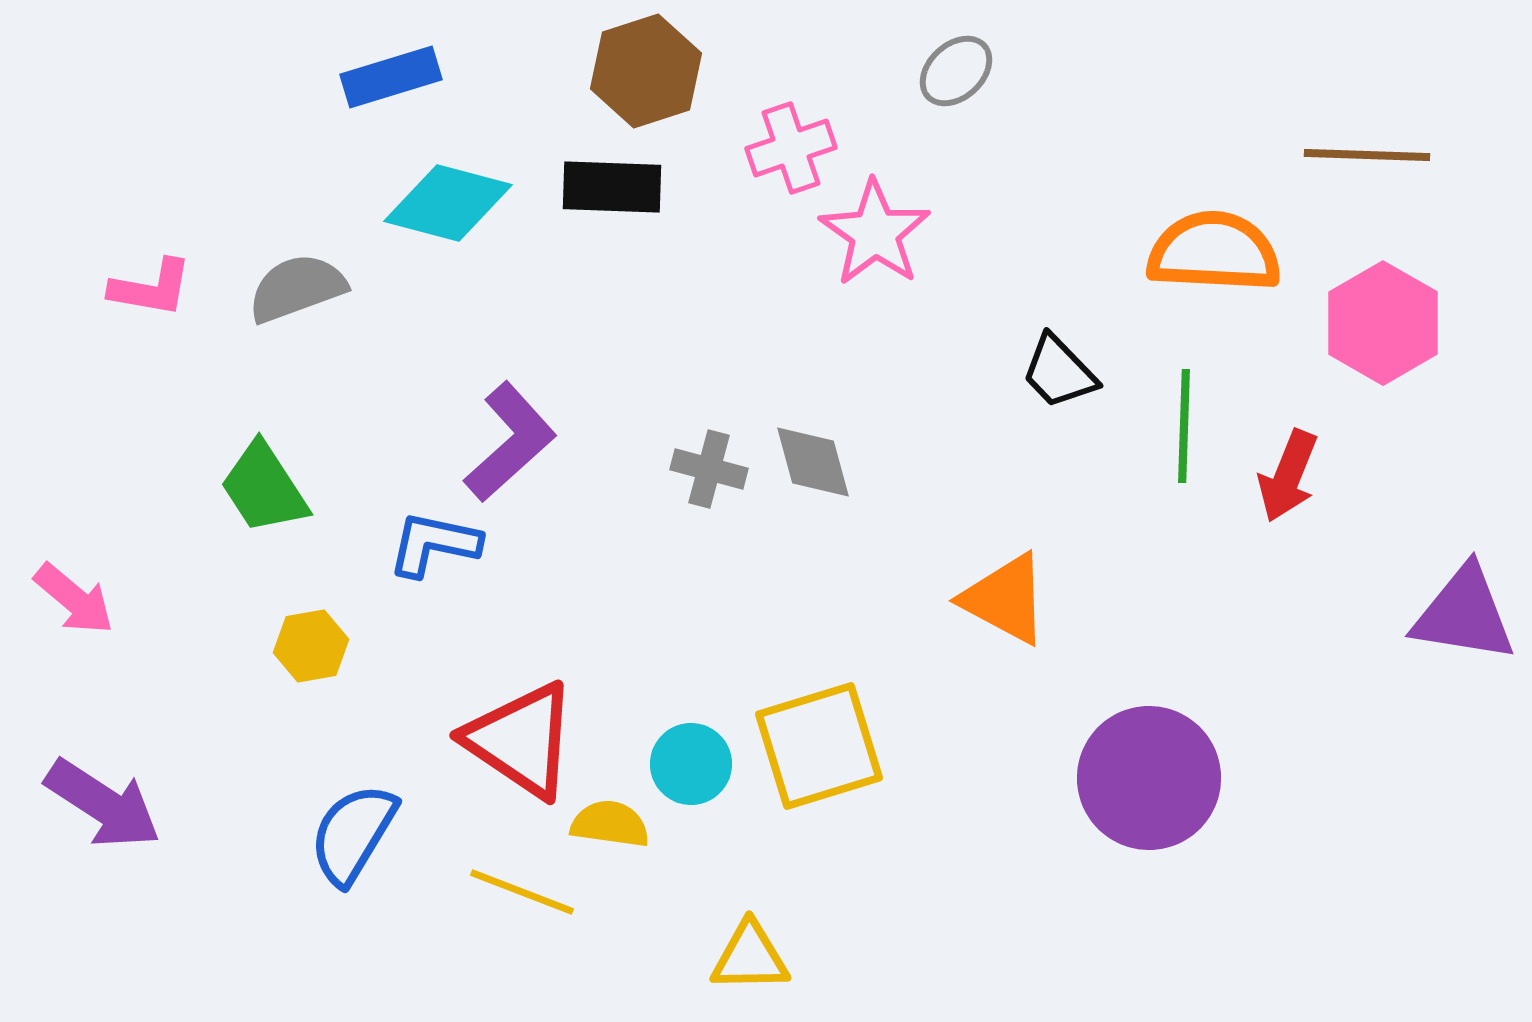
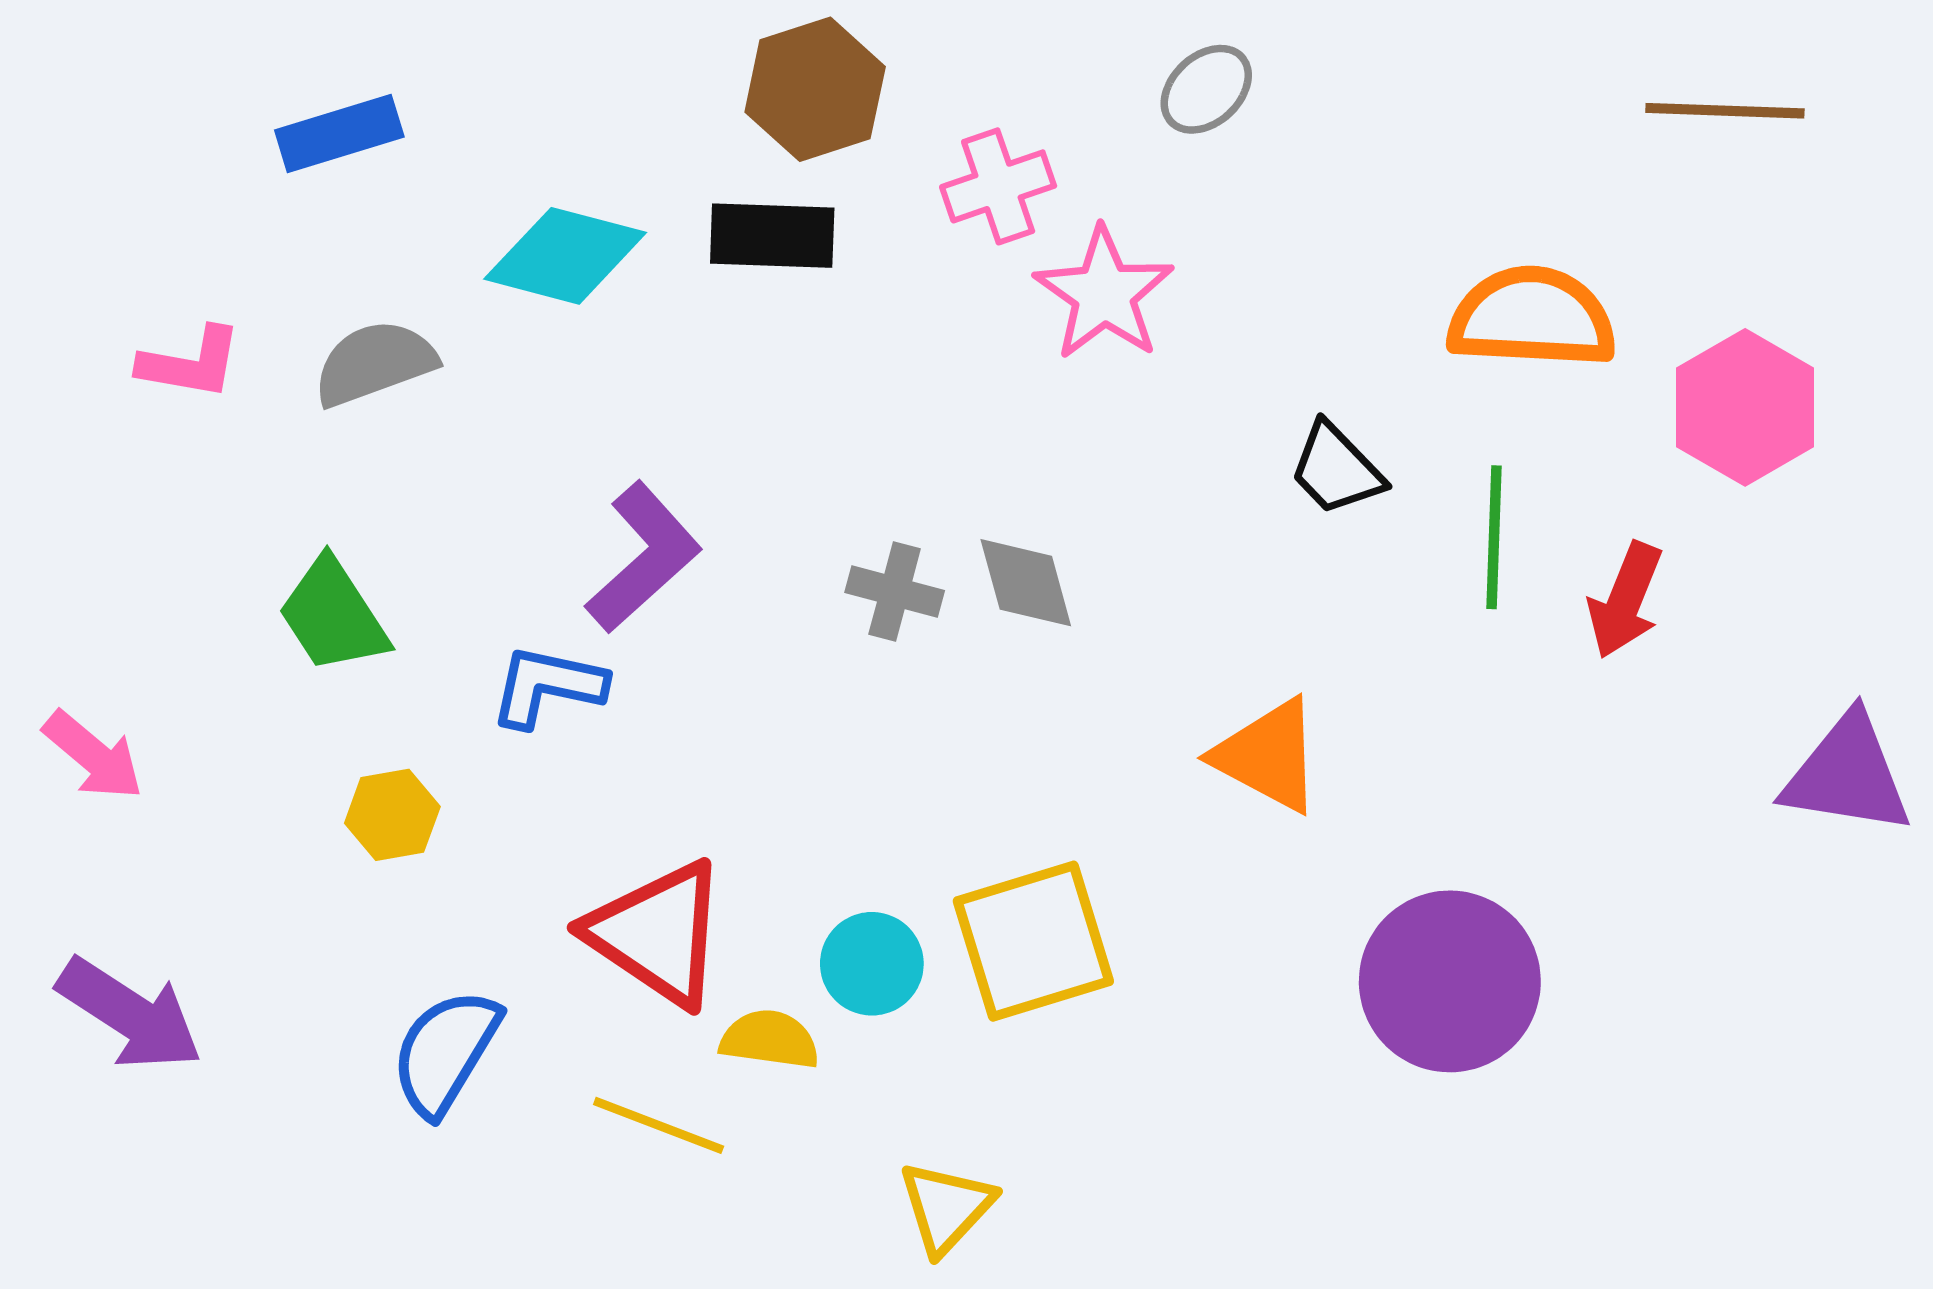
blue rectangle: (391, 77) -> (339, 133), moved
brown line: (1367, 155) -> (1725, 111), moved
yellow triangle: (750, 957) -> (946, 1207), turned -46

